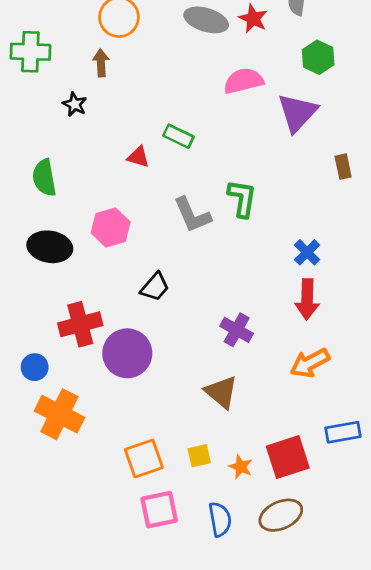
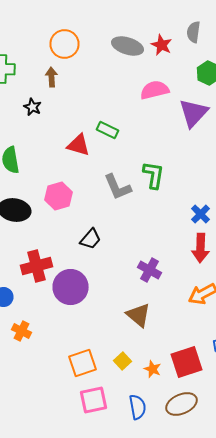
red triangle: (138, 157) -> (78, 145), size x1.4
orange cross: (59, 414) -> (22, 331), size x0.6
yellow square: (199, 456) -> (122, 361), turned -30

